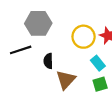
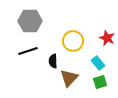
gray hexagon: (38, 23) -> (30, 21), moved
yellow circle: (84, 37) -> (73, 41), moved

